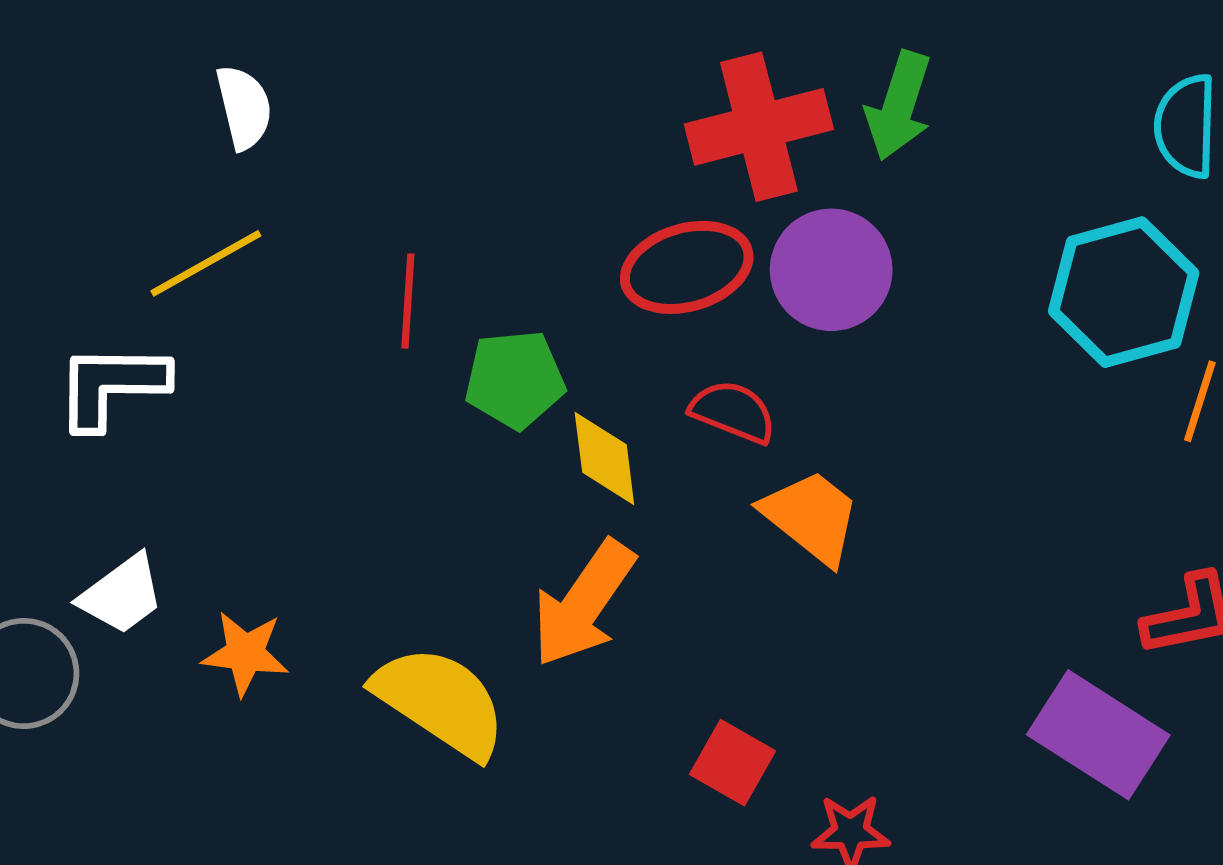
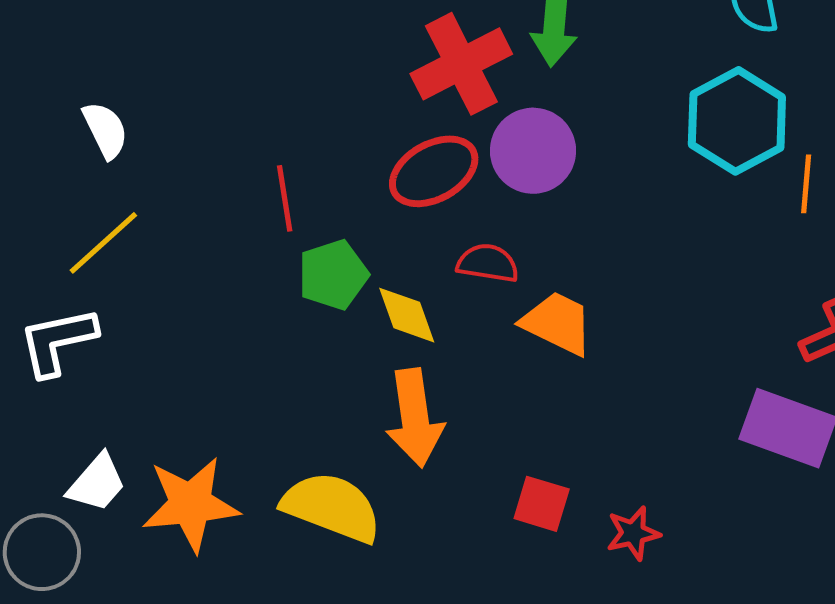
red line: (408, 301) -> (285, 198), moved
orange arrow: (583, 604) -> (415, 418), turned -30
orange star: (245, 653) -> (191, 504), size x1.6

